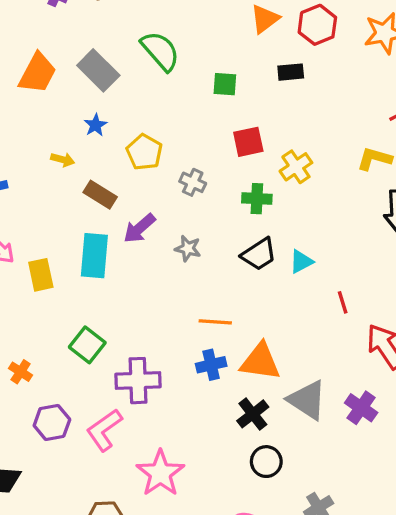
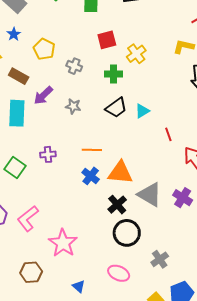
blue cross: (211, 365) -> (91, 176), turned -36
purple cross: (138, 381) -> (48, 154), moved, size x0.6
black circle: (266, 462) -> (127, 233), size x1.4

